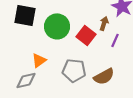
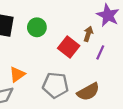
green circle: (57, 26) -> (37, 27), moved, size x0.7

